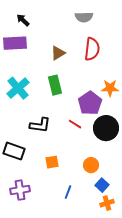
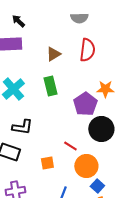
red line: (75, 124) -> (70, 146), moved
black L-shape: (40, 125) -> (22, 127), moved
orange circle: (91, 165) -> (86, 166), size x1.5

